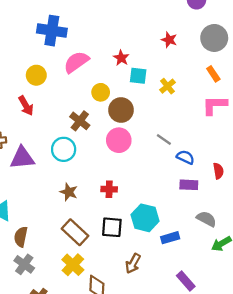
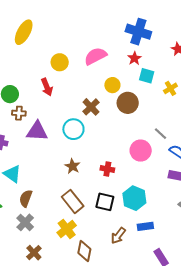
blue cross: (52, 31) -> (138, 32), moved
pink circle: (119, 140) -> (141, 151), moved
blue rectangle: (170, 238) -> (145, 226), moved

